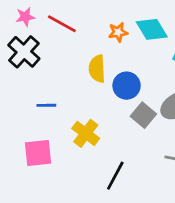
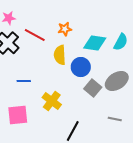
red line: (62, 24) -> (35, 35), moved
cyan diamond: (152, 29) -> (95, 43), moved, turned -50
orange star: (118, 32) -> (65, 29), moved

